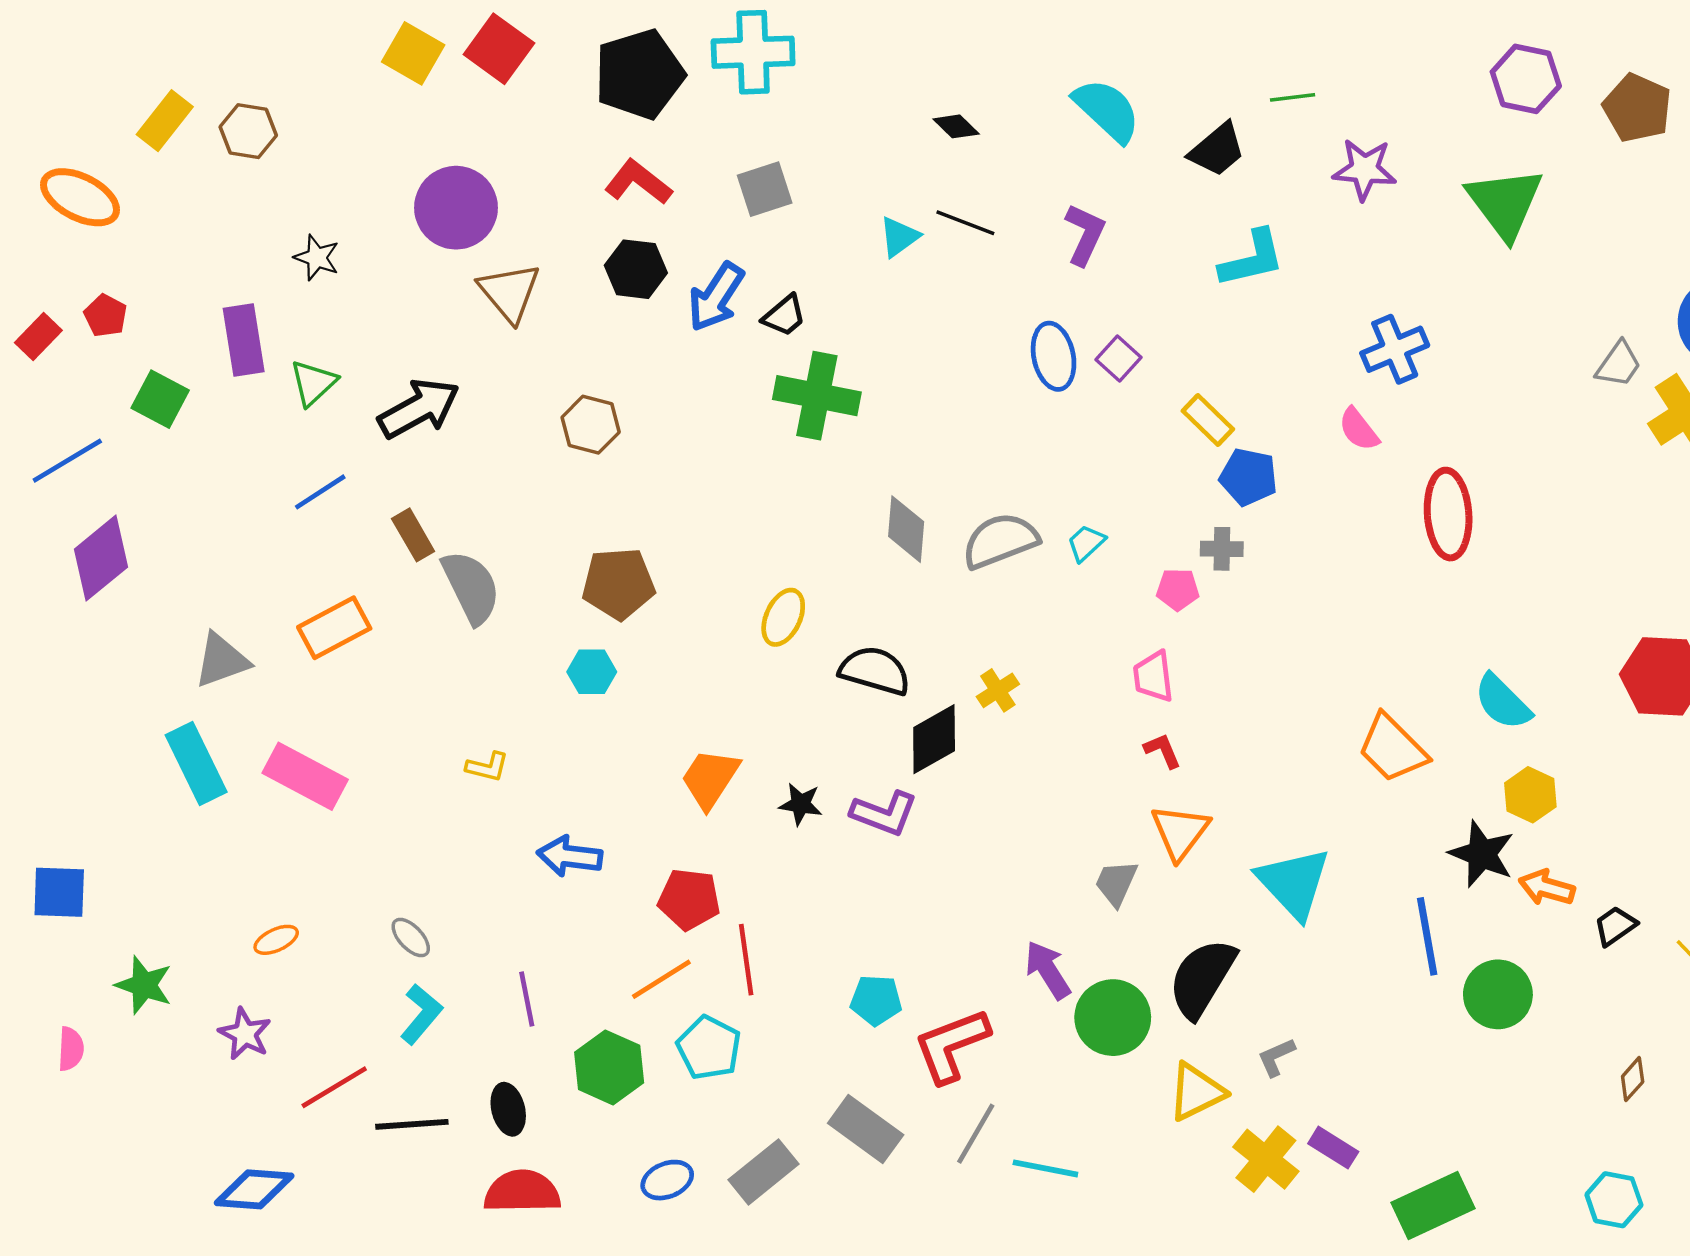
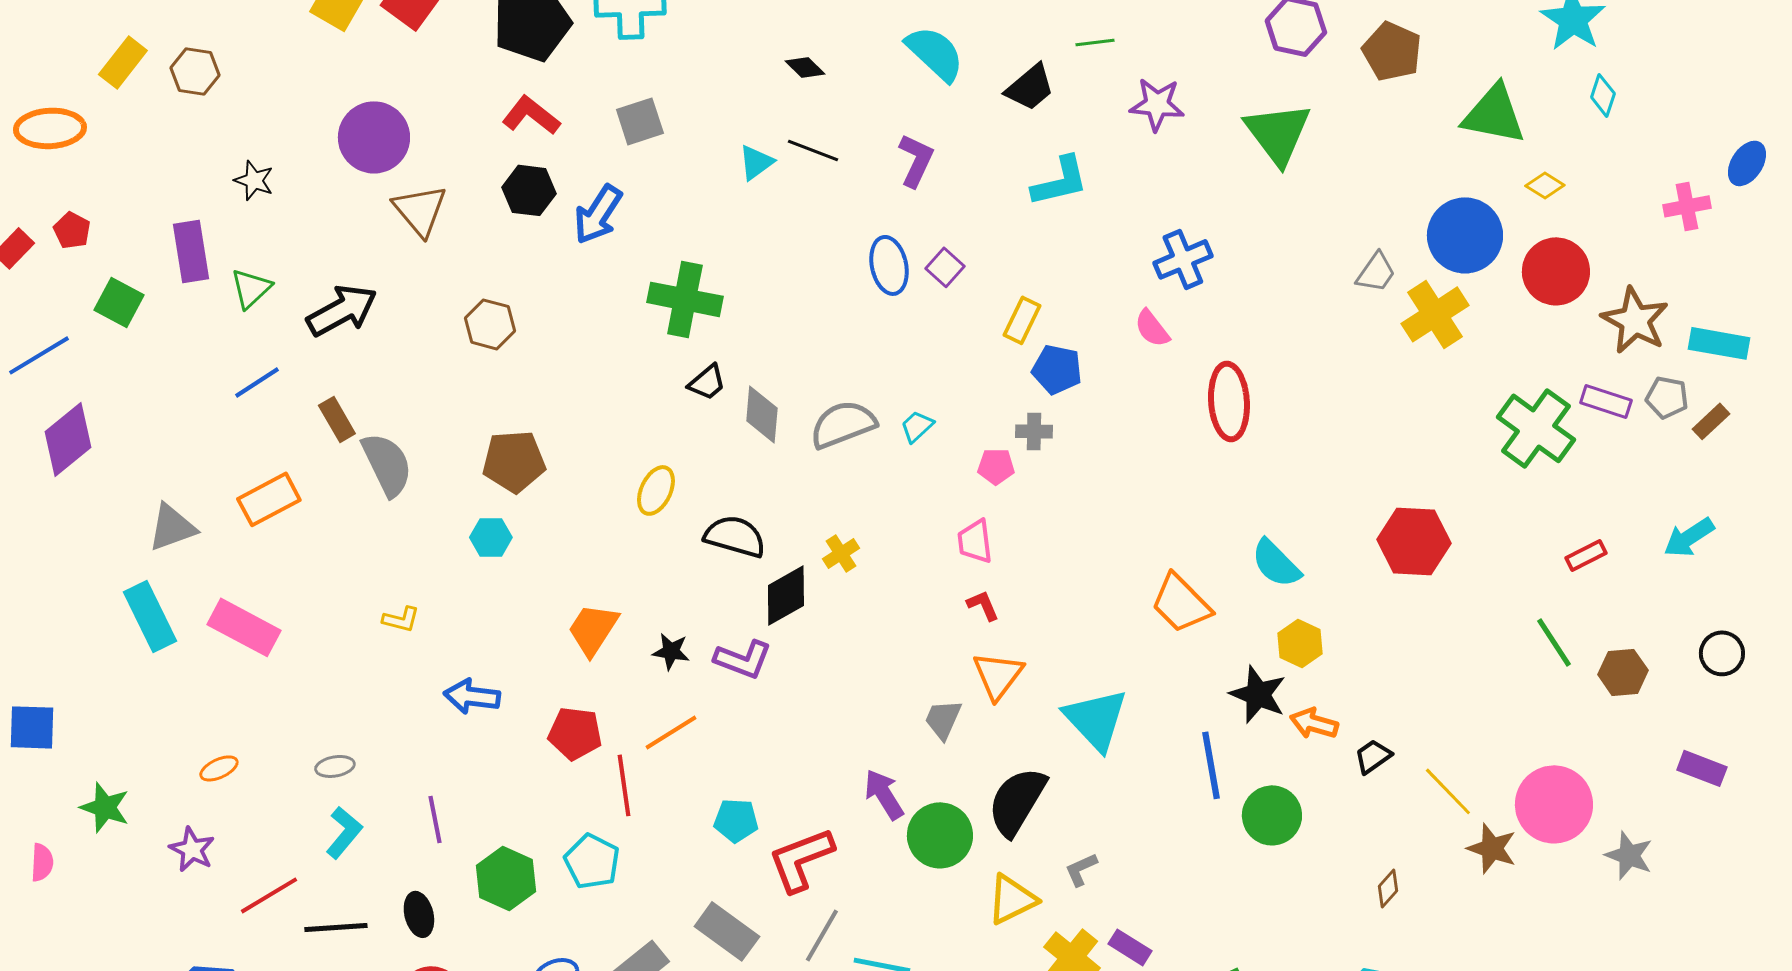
orange ellipse: (80, 197) -> (50, 128), turned -30
black trapezoid: (784, 316) -> (707, 382), moved
yellow rectangle: (1208, 420) -> (1022, 320), turned 72
gray ellipse: (411, 938) -> (335, 766), turned -57
orange line: (661, 979) -> (671, 732), moved

